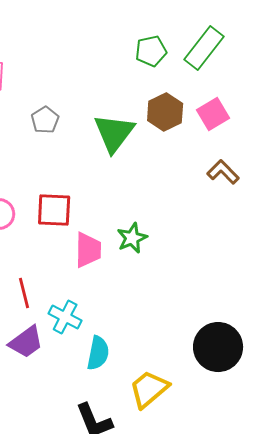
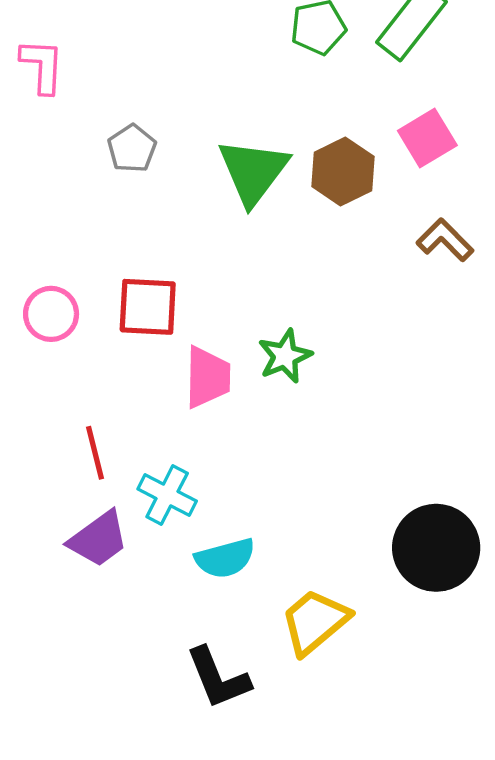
brown hexagon: (165, 112) -> (343, 171), moved
cyan semicircle: (98, 353) -> (225, 558), turned 64

